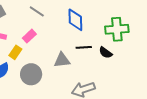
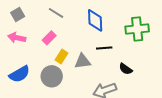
yellow rectangle: (15, 52) -> (61, 56), moved
black semicircle: (105, 53) -> (126, 69), moved

